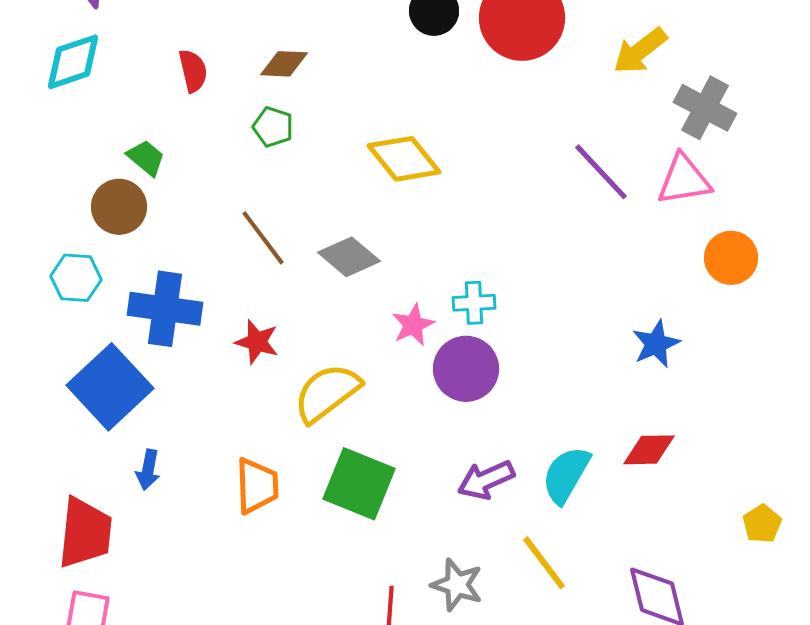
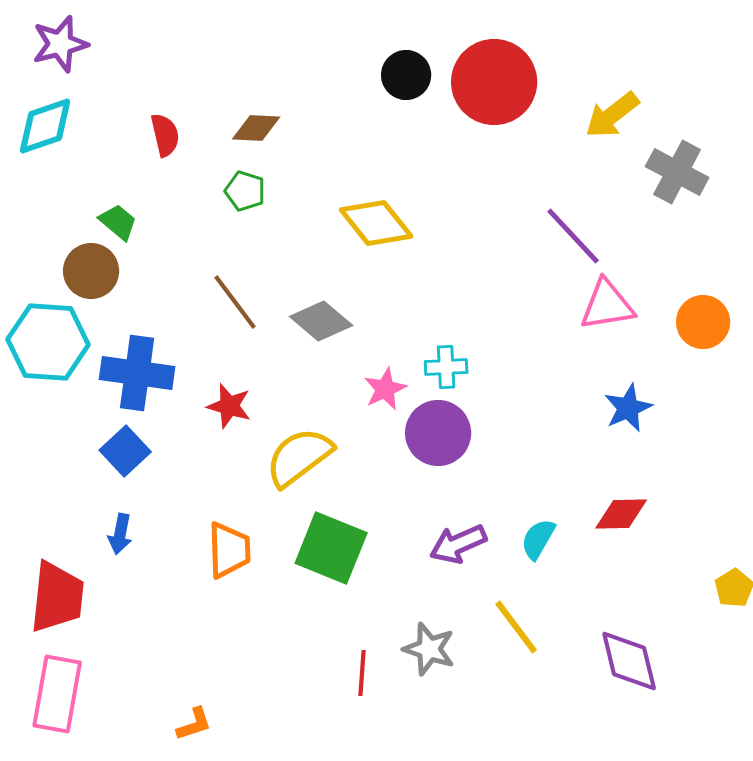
pink triangle: (684, 180) -> (607, 305), moved
cyan hexagon: (76, 278) -> (48, 342), size x1.6
blue square: (110, 387) -> (125, 451), moved, size x0.6
cyan semicircle: (566, 475) -> (538, 539), size x0.7

